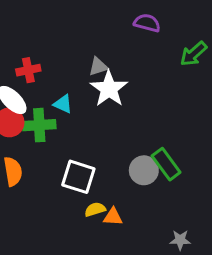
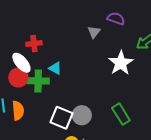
gray triangle: (98, 66) -> (94, 32), moved, turned -40
white star: (109, 89) -> (121, 63), moved
gray circle: (144, 170) -> (82, 115), moved

